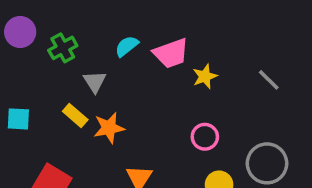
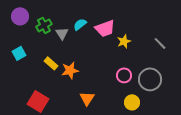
gray triangle: (95, 82) -> (62, 33), moved
cyan square: (18, 119) -> (19, 53), moved, turned -32
gray circle: (267, 163) -> (150, 79), moved

